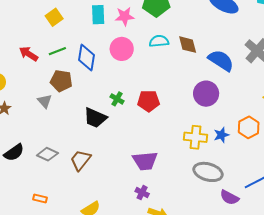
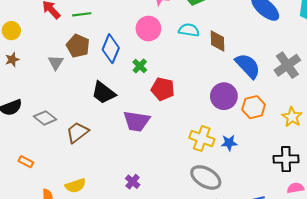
blue diamond: (86, 57) -> (111, 49), moved
green cross: (117, 99) -> (140, 66), moved
orange hexagon: (249, 127) -> (254, 107), moved
purple trapezoid: (145, 161) -> (136, 121), moved

